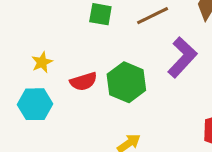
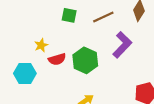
yellow star: (42, 62) -> (41, 45), moved

